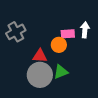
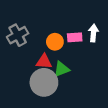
orange circle: (59, 45) -> (55, 42), moved
green triangle: (61, 72) -> (62, 69), moved

